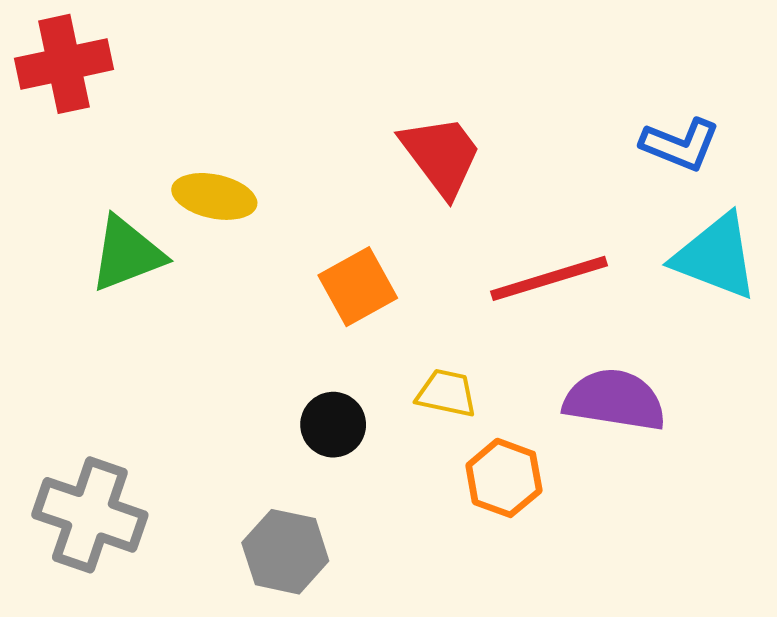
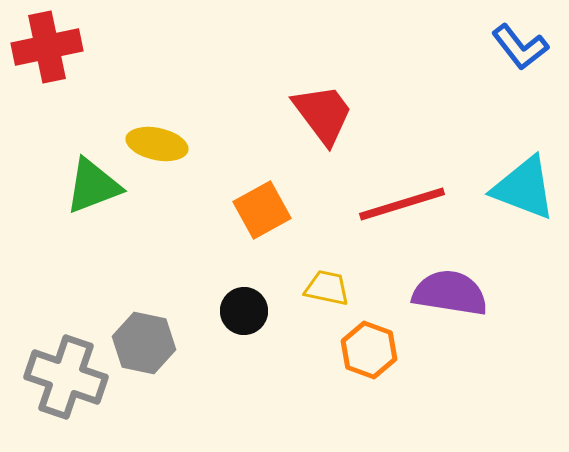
blue L-shape: (680, 145) -> (520, 47), moved, turned 30
gray hexagon: (285, 552) -> (144, 343), moved

